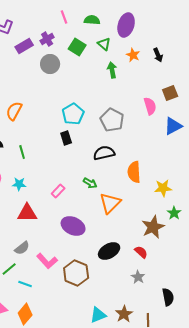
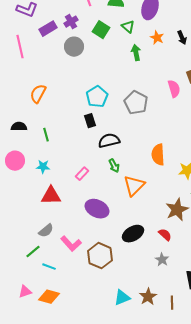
black semicircle: (104, 153) -> (109, 141), moved
green arrow: (90, 183) -> (114, 166), turned 32
orange diamond: (25, 314) -> (49, 297), turned 65

